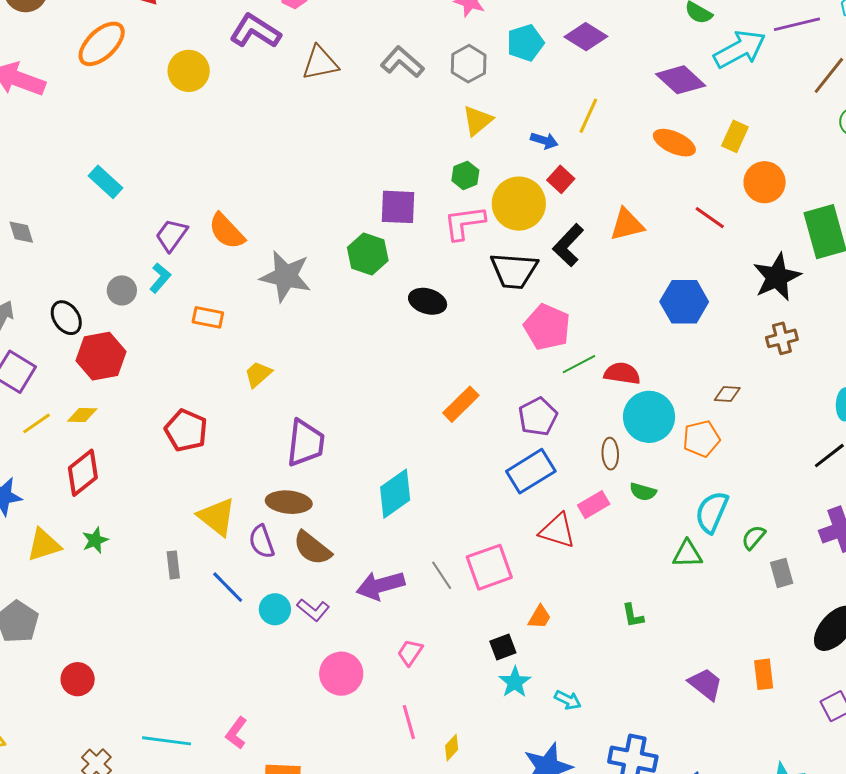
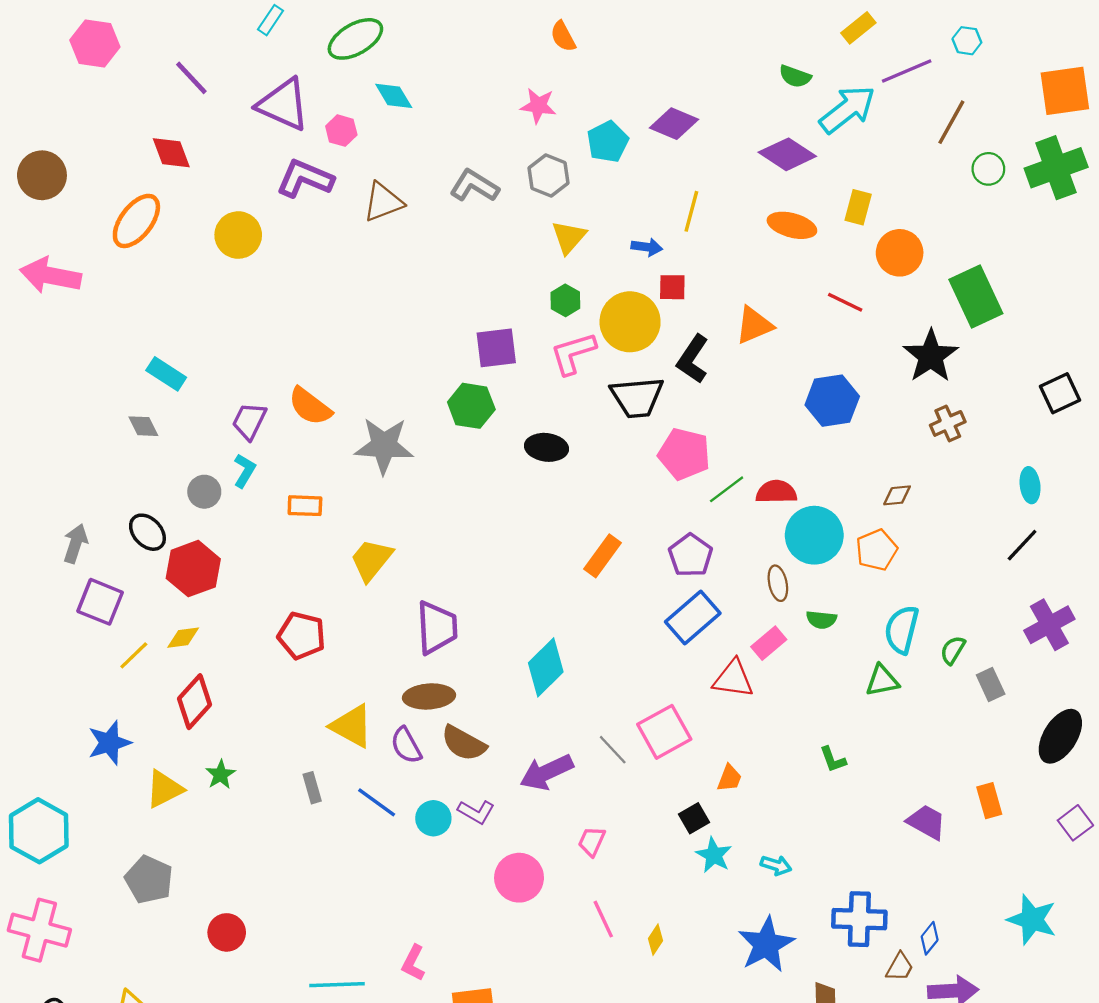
red square: (561, 179) -> (672, 287), turned -32
gray diamond: (21, 232) -> (143, 426), moved
yellow trapezoid: (258, 374) -> (371, 560), size x1.4

